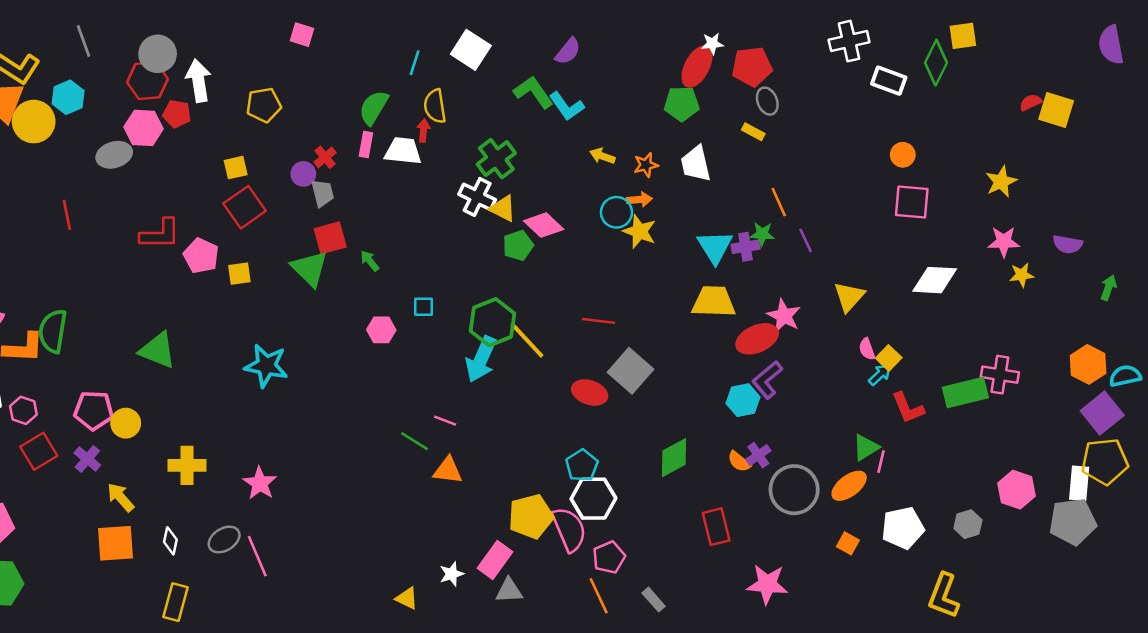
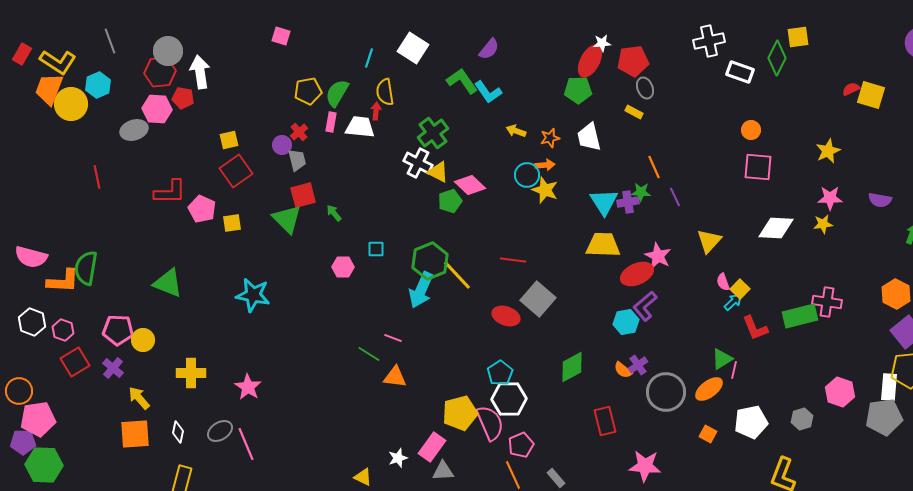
yellow pentagon: (264, 105) -> (308, 91), moved
yellow star: (1022, 275) -> (823, 224), moved

